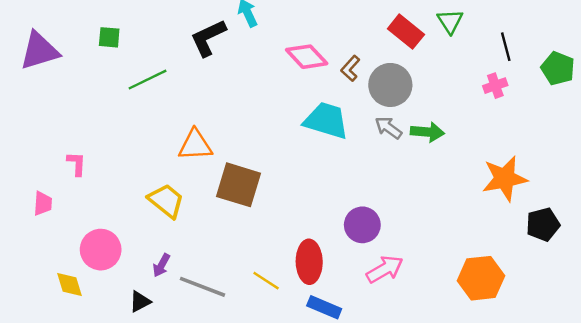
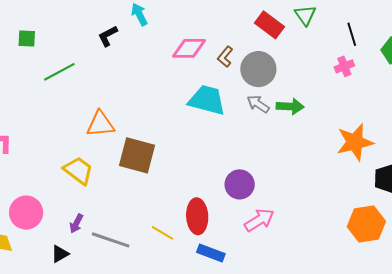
black L-shape: (208, 38) -> (108, 36), size x0.7
pink diamond: (307, 57) -> (189, 48), turned -44
orange hexagon: (481, 278) -> (366, 224), moved

